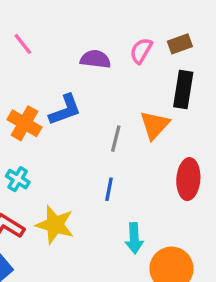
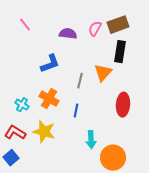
brown rectangle: (180, 44) -> (118, 25), size x1.5
orange cross: (24, 123) -> (49, 99), moved

